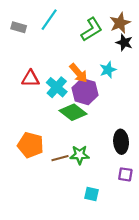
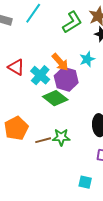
red triangle: (31, 79) -> (16, 67), turned 30
orange pentagon: (31, 145) -> (16, 128), turned 30
cyan square: (92, 194) -> (85, 182), moved

